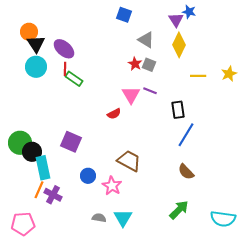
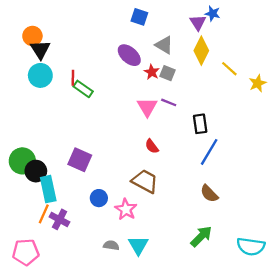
purple ellipse: (64, 49) -> (129, 55), moved
yellow line: (198, 76) -> (229, 69), moved, turned 42
red semicircle: (114, 114) -> (152, 146), moved, turned 80

